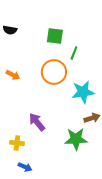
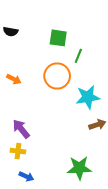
purple arrow: (37, 122) -> (21, 129), moved
green star: (76, 139) -> (79, 168), moved

